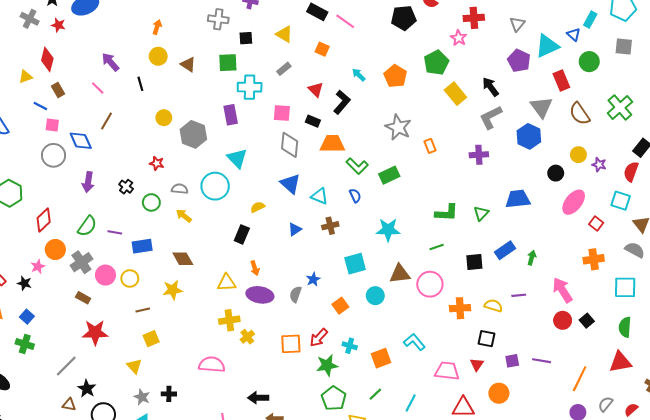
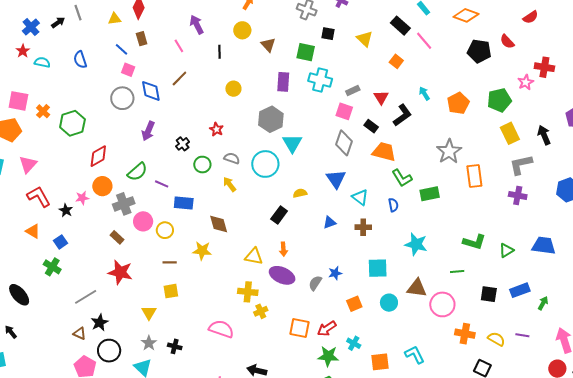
gray rectangle: (284, 69) -> (353, 91), moved
purple rectangle: (231, 115) -> (283, 82), moved
gray L-shape: (491, 117) -> (521, 165), moved
gray hexagon: (193, 134) -> (271, 119), moved
orange rectangle: (430, 146) -> (474, 176), size x1.6

